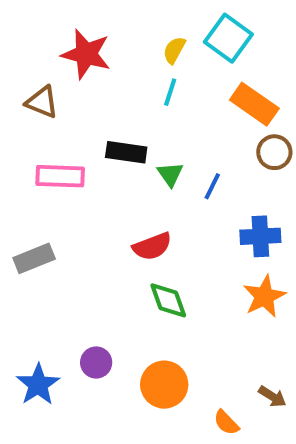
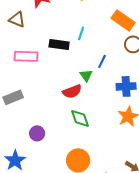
cyan line: (170, 92) -> (81, 33), moved
green triangle: (170, 174) -> (86, 75), moved
purple circle: (96, 362) -> (37, 133), moved

